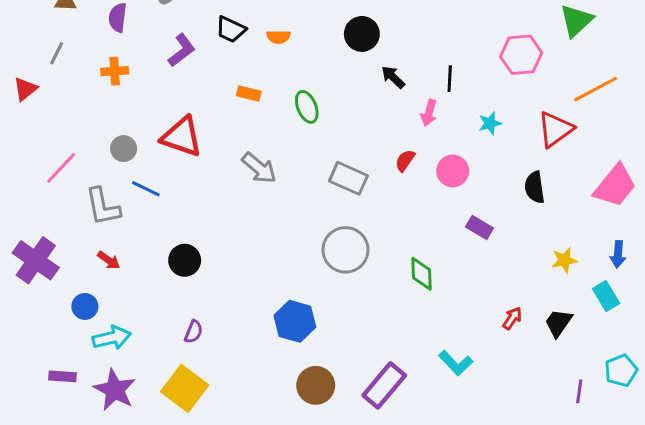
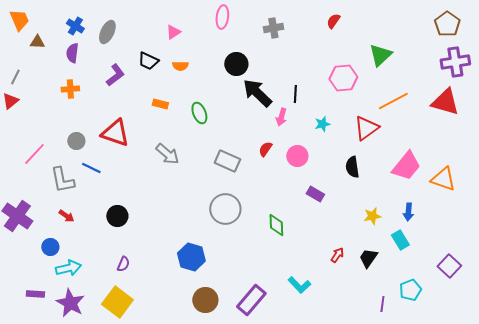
gray line: (57, 53) -> (15, 77), moved
black arrow: (393, 77) -> (257, 93), size x1.8

